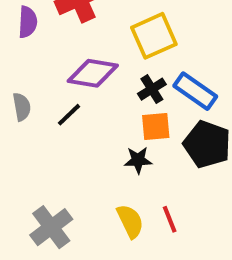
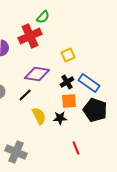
yellow square: (154, 36) -> (68, 55), size x0.6
yellow semicircle: (130, 221) -> (39, 116), moved
gray cross: (51, 227) -> (16, 152), turned -30

